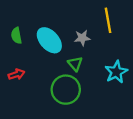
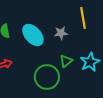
green triangle: (75, 64) -> (66, 61), moved, turned 32

